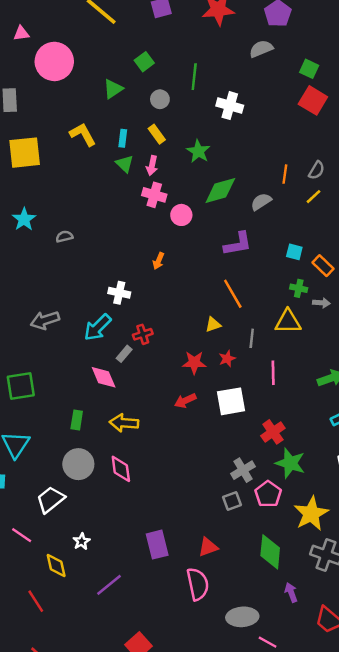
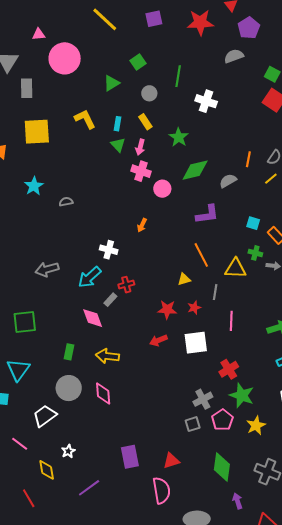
yellow triangle: (288, 322) -> (235, 268), moved
yellow star: (311, 514) -> (256, 425), moved, size x0.7

